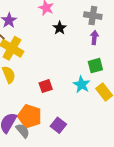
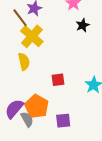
purple square: (58, 125) -> (63, 121), turned 35

